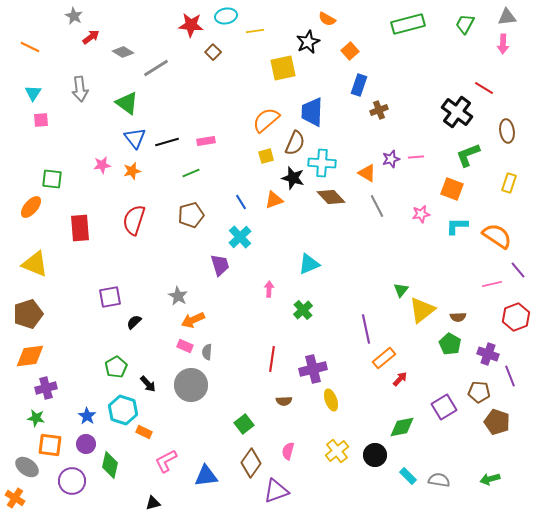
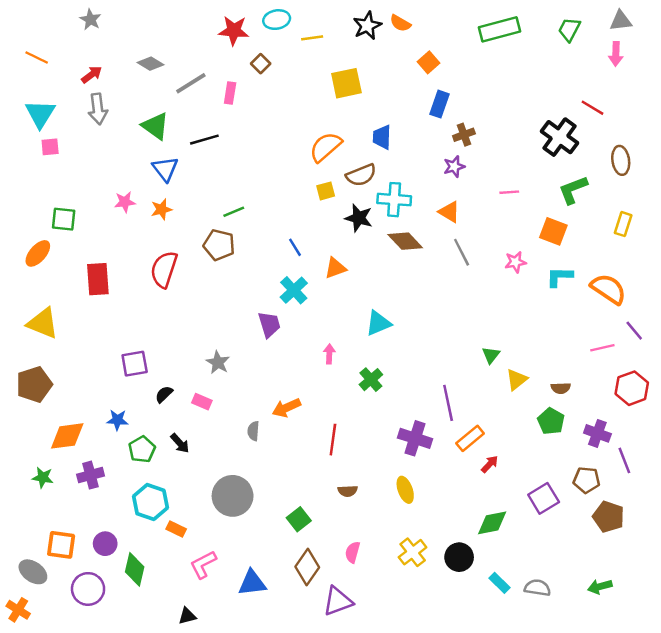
red arrow: (91, 37) -> (92, 75), moved
black star: (308, 42) -> (367, 26), moved
cyan triangle: (33, 93) -> (40, 114), size x1.5
blue trapezoid: (312, 112) -> (382, 137), size x0.7
pink rectangle: (206, 141) -> (230, 93), moved, turned -72
black line: (167, 142) -> (204, 140), moved
brown semicircle: (295, 143) -> (361, 175), turned 45
purple star: (391, 159) -> (454, 166), moved
orange triangle: (274, 200) -> (335, 268), moved
brown pentagon: (191, 215) -> (219, 245), moved, turned 30
yellow triangle: (422, 310) -> (517, 380), size x0.7
orange arrow: (193, 320) -> (286, 408), moved
pink rectangle: (185, 346) -> (202, 402), moved
orange diamond: (30, 356) -> (67, 436), moved
purple cross: (313, 369) -> (415, 438), moved, turned 32
black arrow: (148, 384) -> (180, 443), moved
gray circle: (191, 385) -> (233, 496), moved
purple cross: (46, 388) -> (90, 475), moved
blue star: (87, 416) -> (117, 420), moved, turned -30
green star: (36, 418) -> (43, 478), moved

